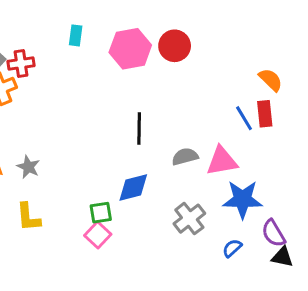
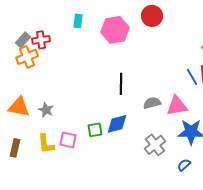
red circle: (175, 46) -> (152, 16), moved
green square: (101, 213) -> (95, 130), moved
pink square: (98, 235) -> (68, 140), moved, turned -30

